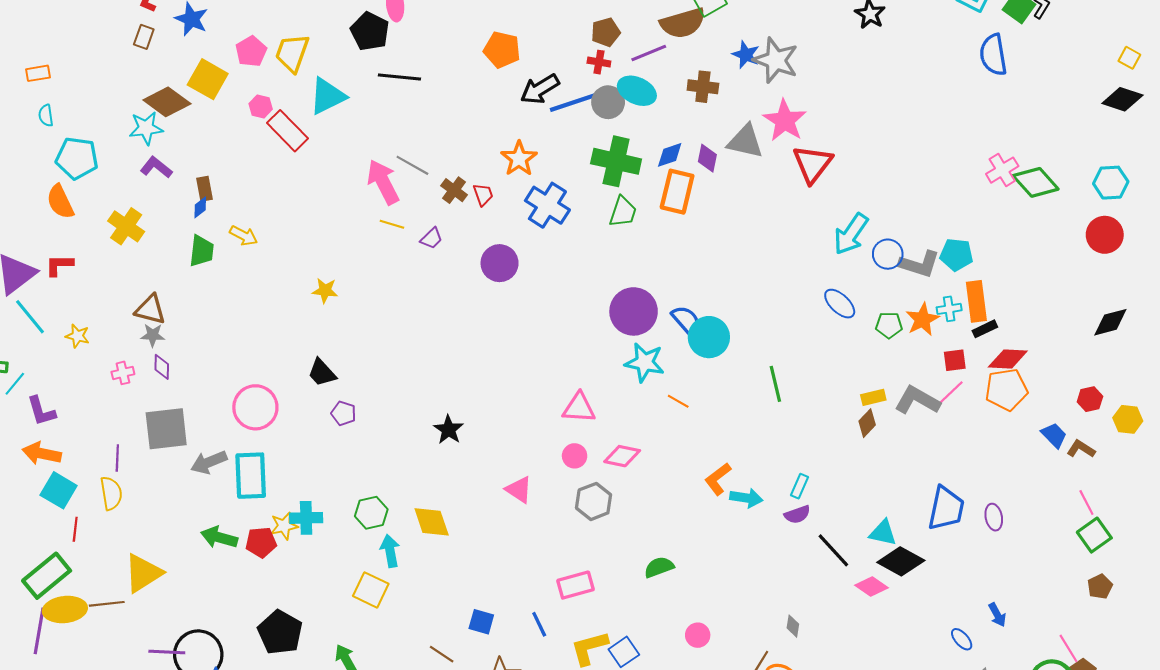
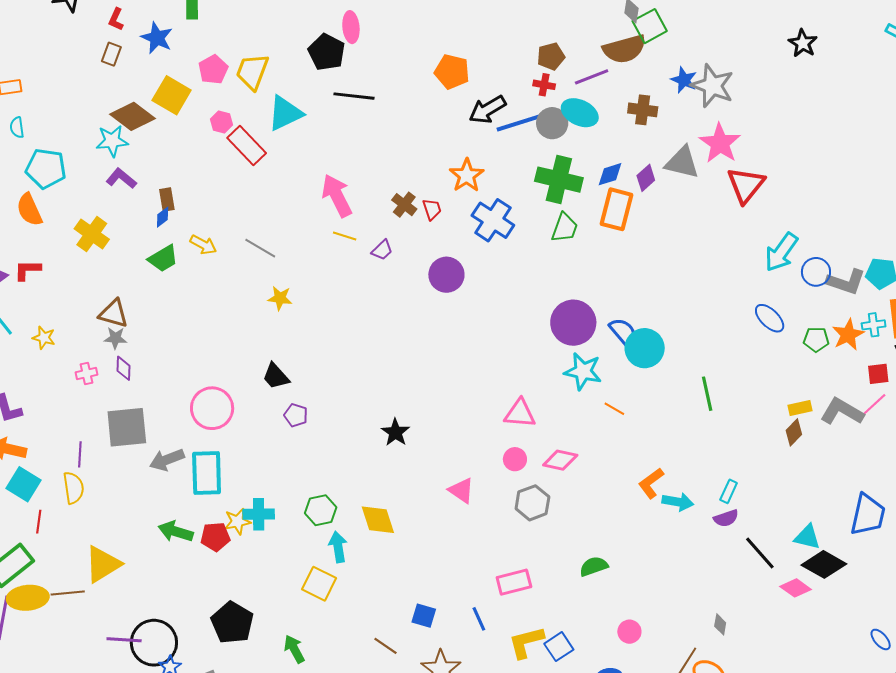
purple diamond: (707, 158) -> (646, 178), turned 36
gray line: (412, 165) -> (260, 248), moved
green trapezoid: (202, 251) -> (163, 259), turned 52

